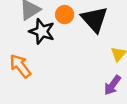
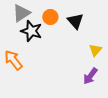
black triangle: (95, 19) -> (75, 21), size x0.7

